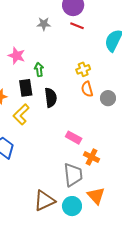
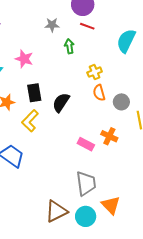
green arrow: (39, 70) -> (69, 46), moved
black semicircle: (51, 98) -> (61, 102), turned -138
orange cross: (91, 157) -> (109, 136), moved

